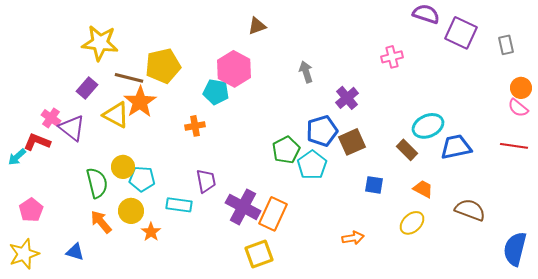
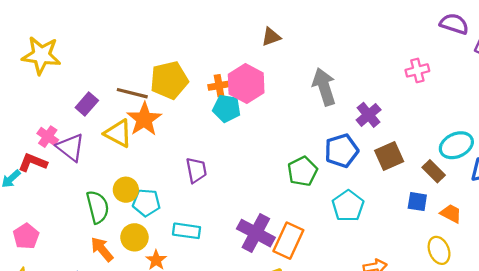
yellow star: (100, 43) -> (41, 55), moved
gray arrow: (306, 72) -> (324, 87), size x1.6
orange cross: (195, 126) -> (219, 86), moved
brown square: (352, 142) -> (389, 156), moved
cyan pentagon: (312, 165) -> (348, 206), moved
purple trapezoid: (206, 181) -> (196, 170), moved
blue square: (374, 185) -> (417, 202), moved
yellow ellipse: (412, 223) -> (439, 250), turned -70

